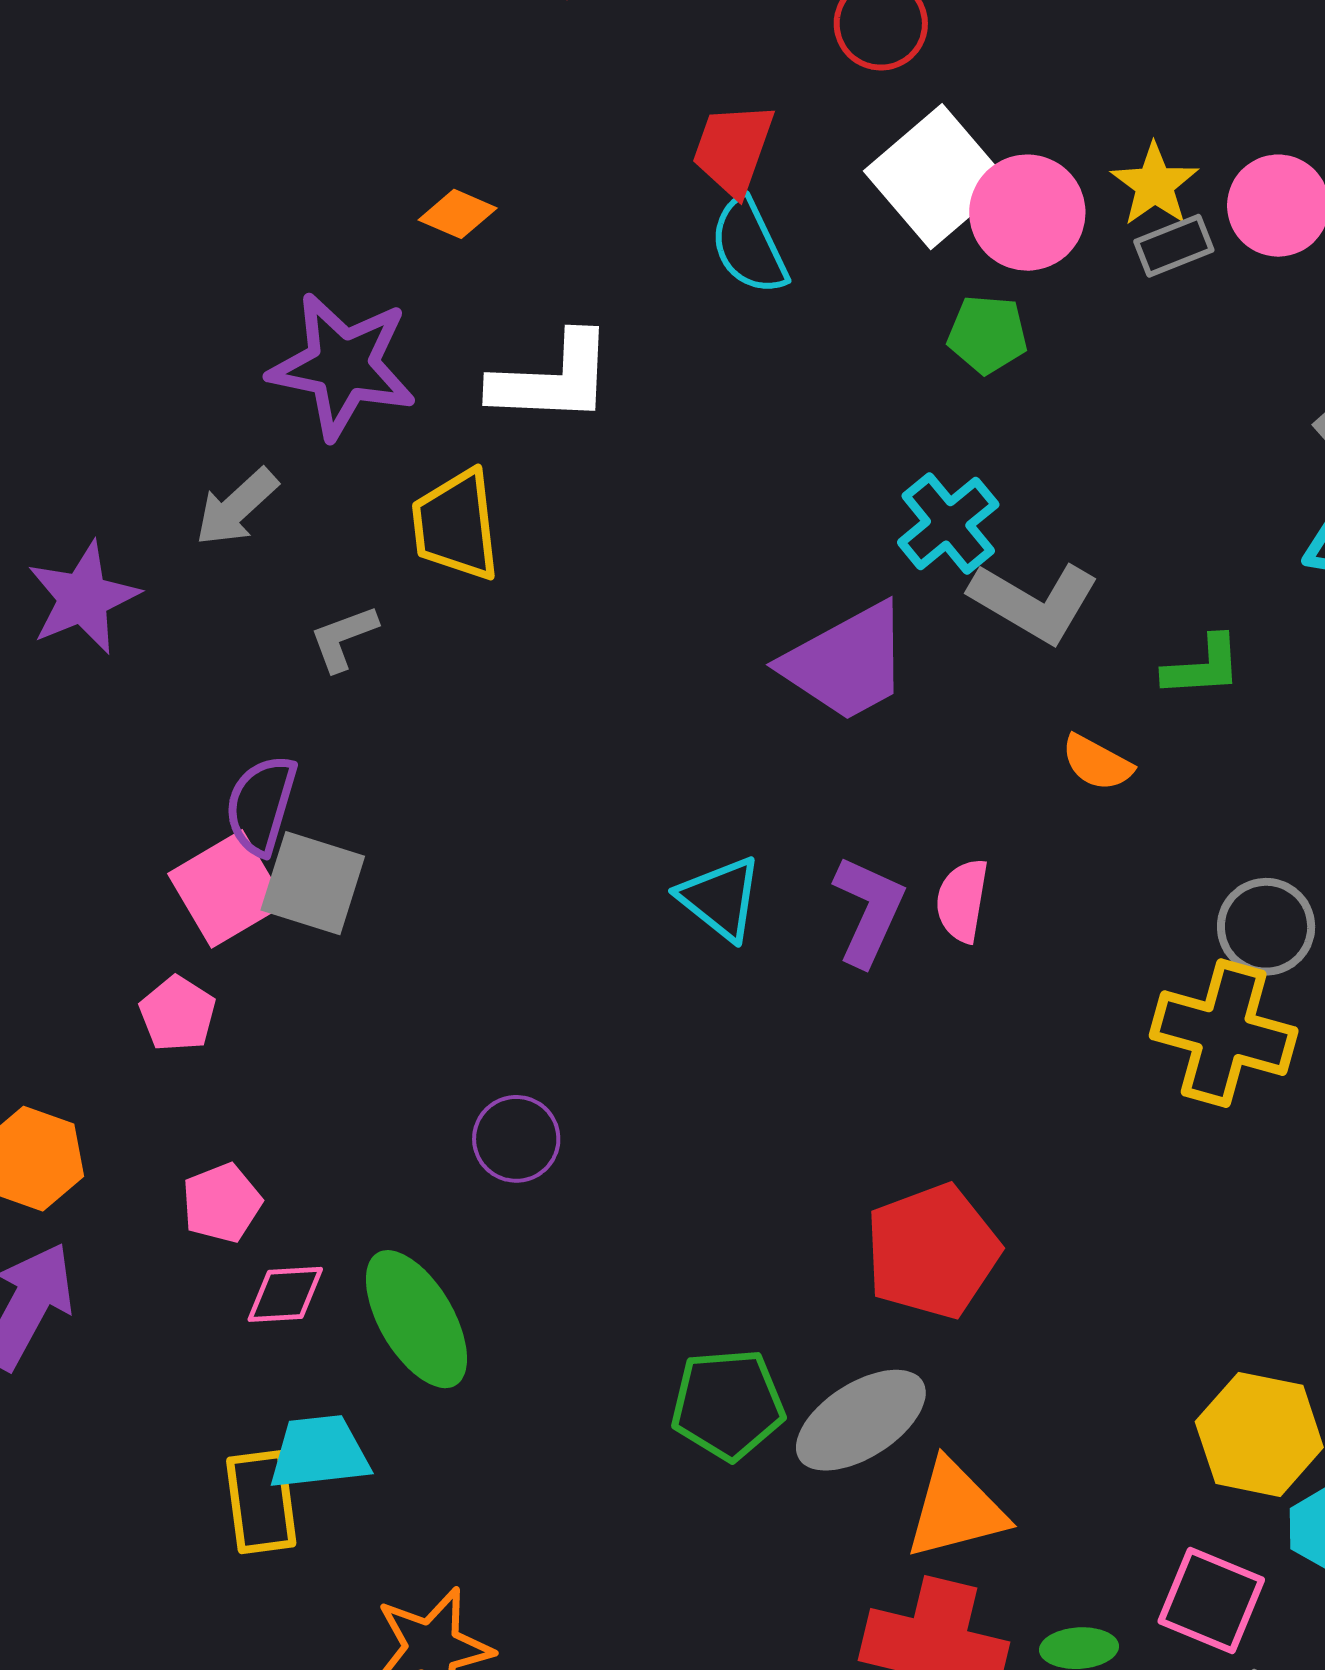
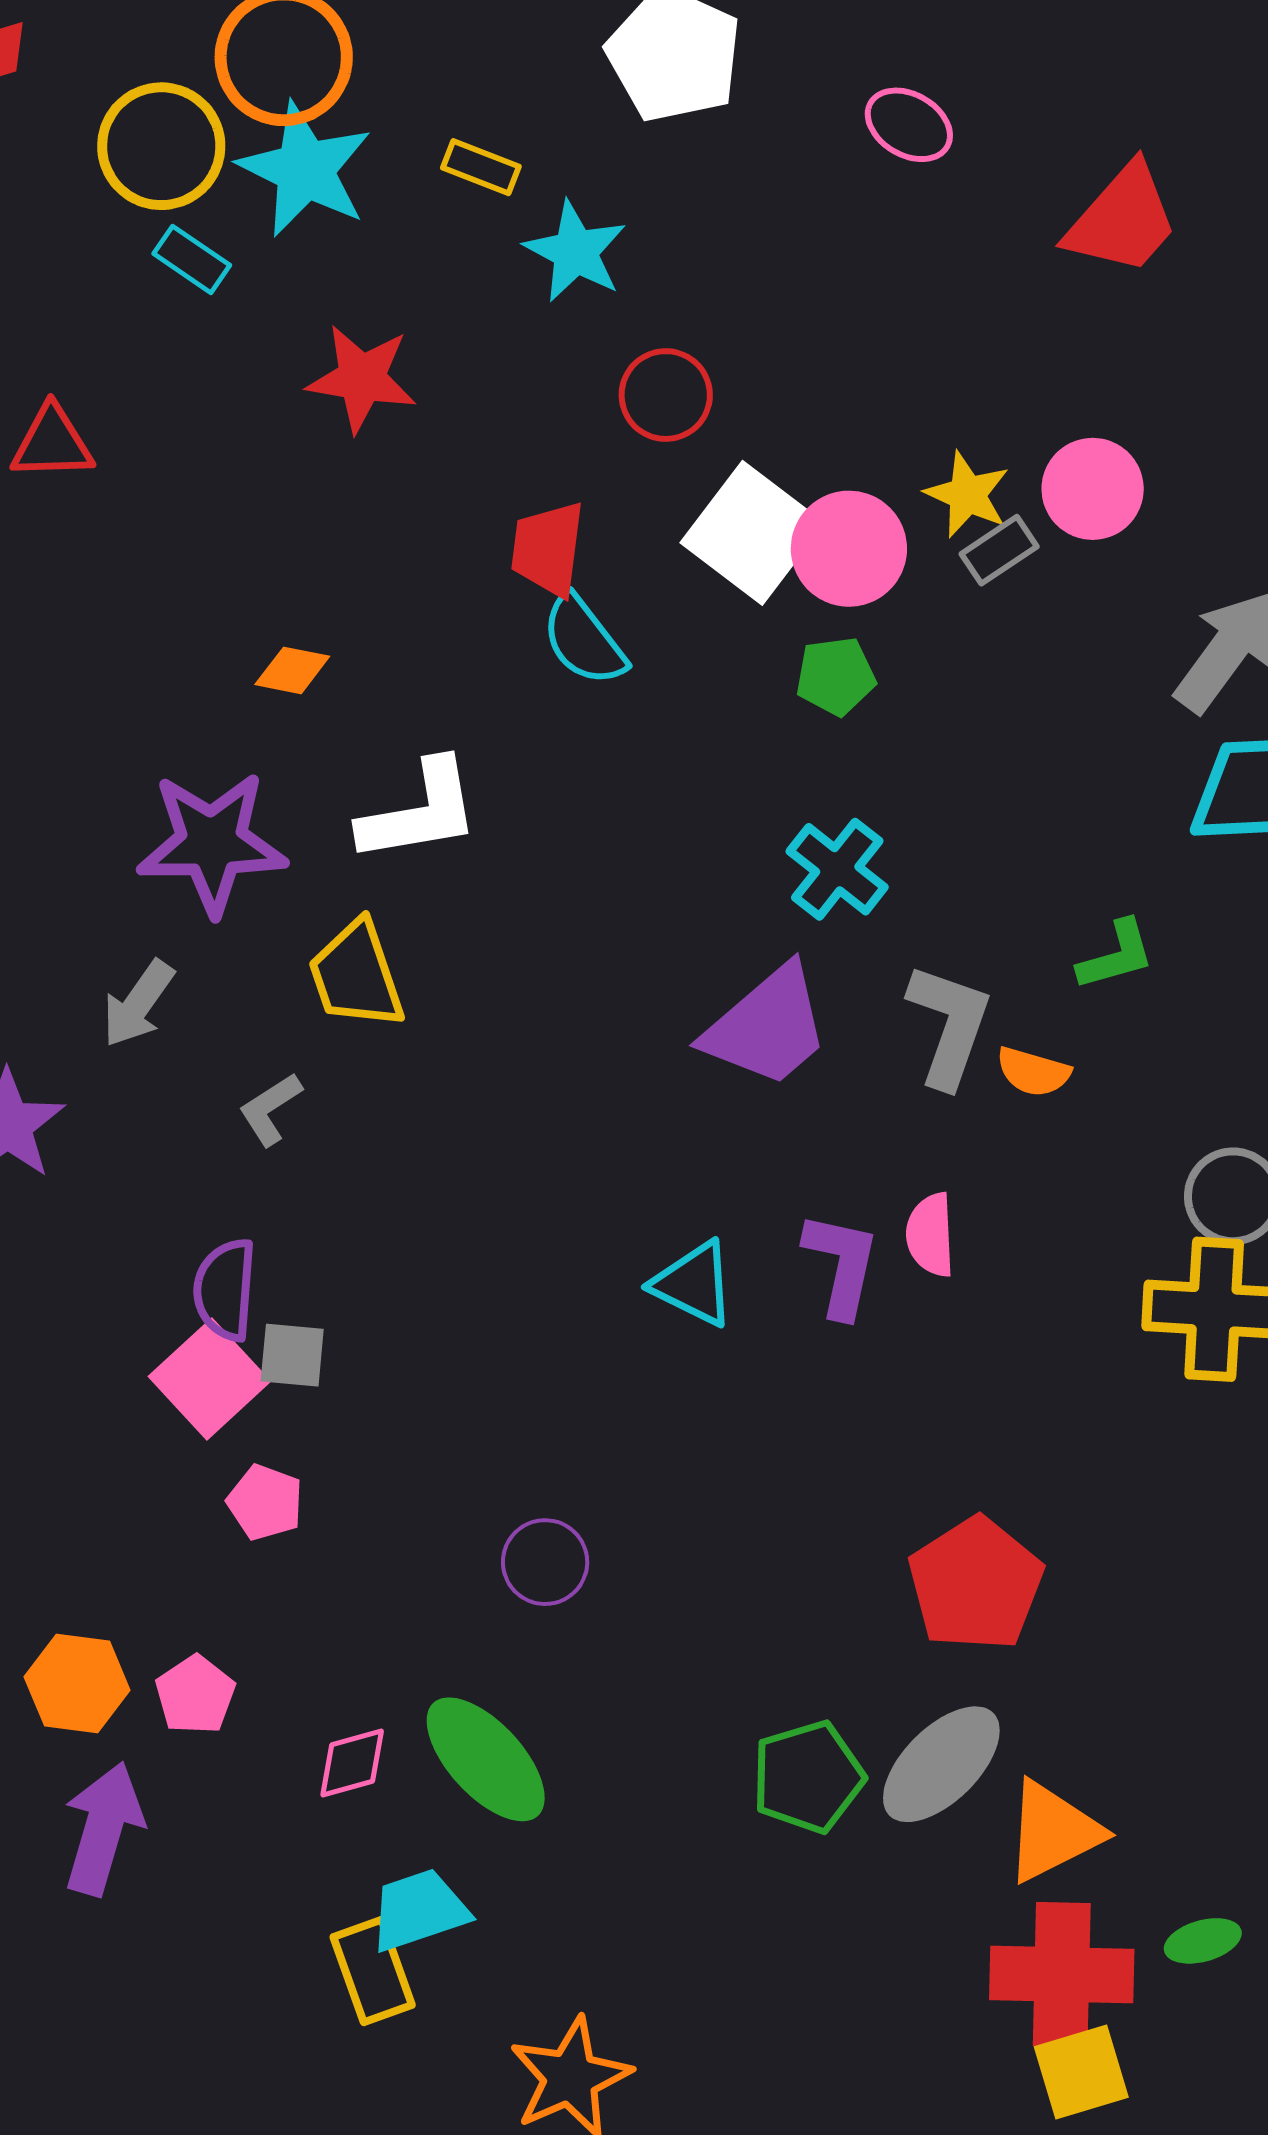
gray L-shape: (1034, 602) -> (949, 1025), moved, turned -89
gray square: (313, 883) -> (292, 1355), size x0.7
pink pentagon: (178, 1014) -> (265, 1502), moved
pink pentagon: (222, 1203) -> (195, 1695), moved

